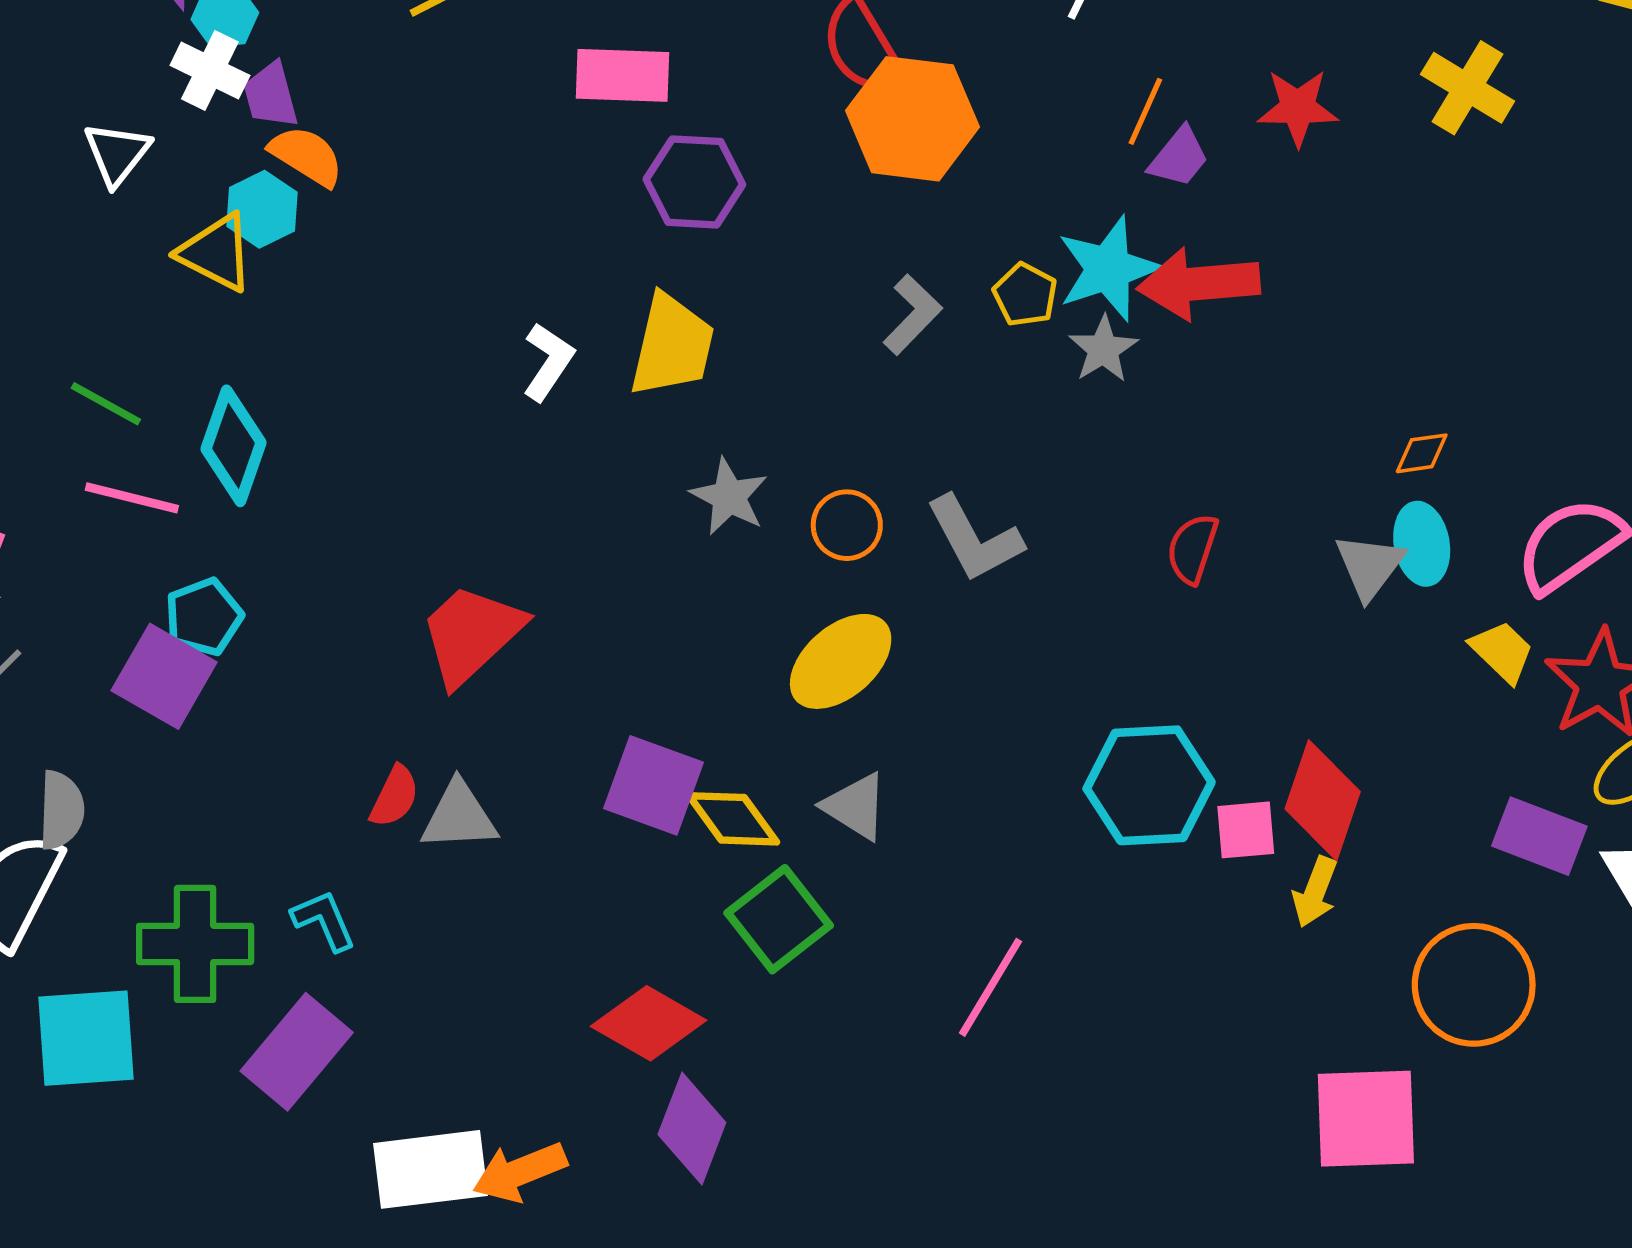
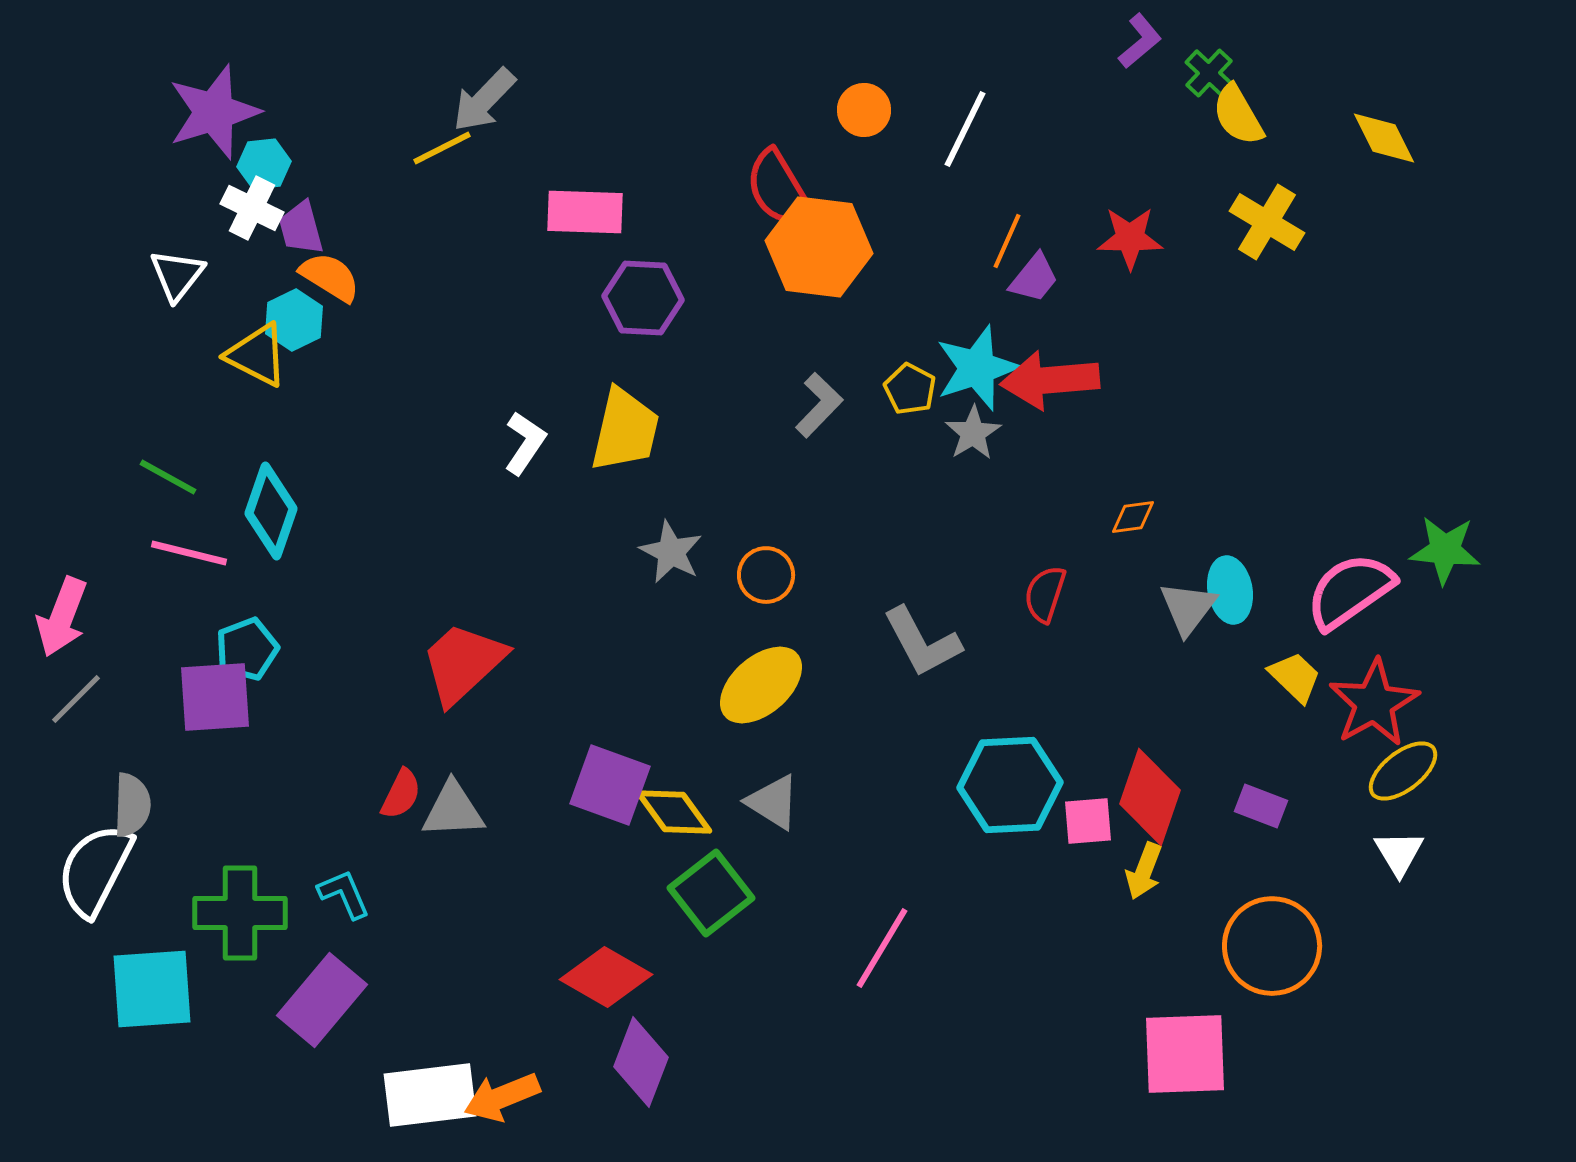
orange diamond: (1422, 453) -> (1133, 517), moved
gray L-shape: (974, 539) -> (922, 642), moved
purple square: (164, 676) -> (215, 697), turned -34
purple rectangle: (1539, 836) -> (1261, 806), moved, size x0.7

